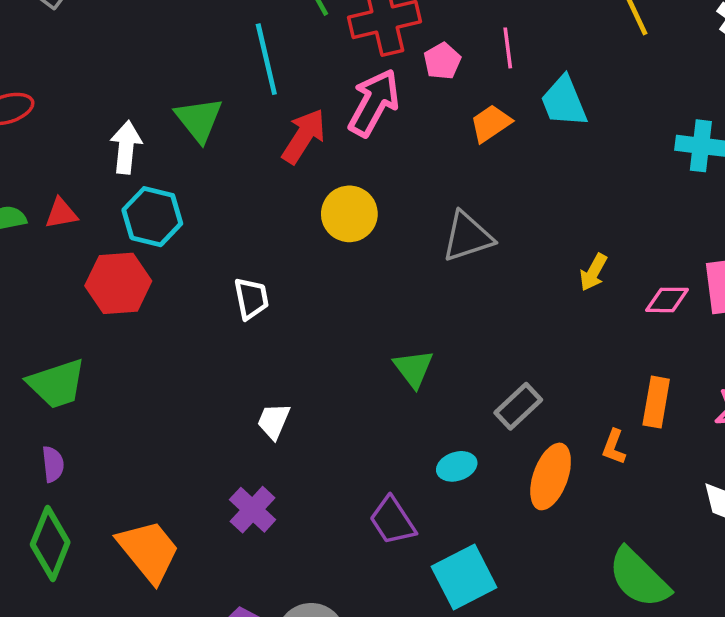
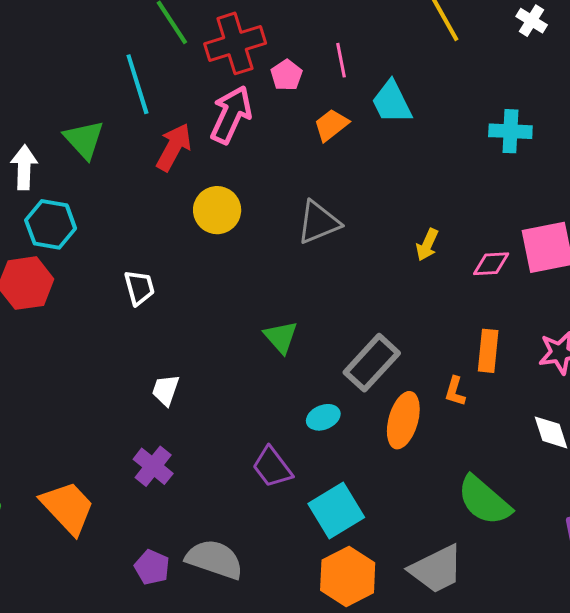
gray rectangle: (518, 406) -> (372, 363), size x1.4

